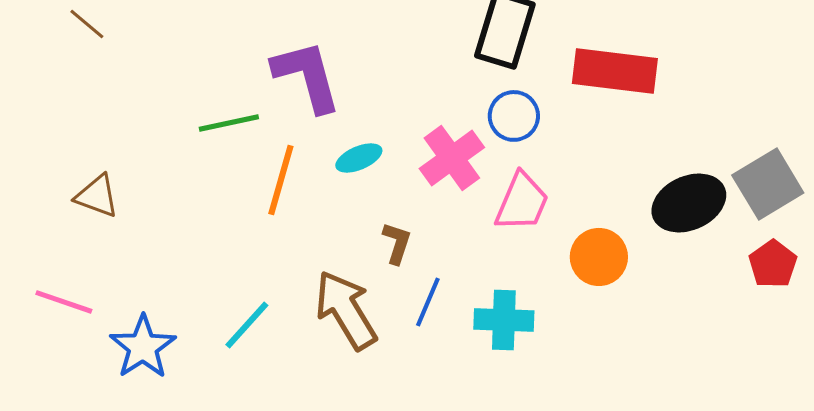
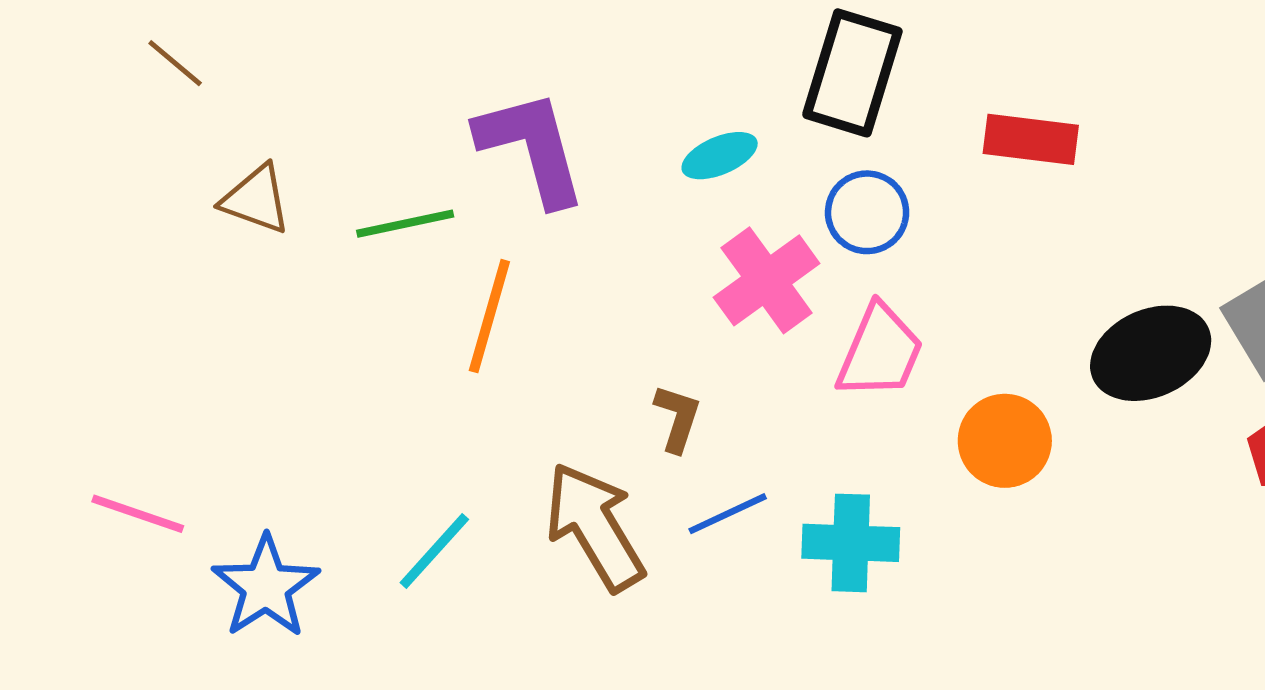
red rectangle: (615, 71) -> (1031, 139), size x0.7
cyan ellipse: (359, 158) -> (720, 156), moved
brown triangle: (97, 196) -> (256, 199), moved
blue line: (428, 302) -> (728, 514), turned 42

